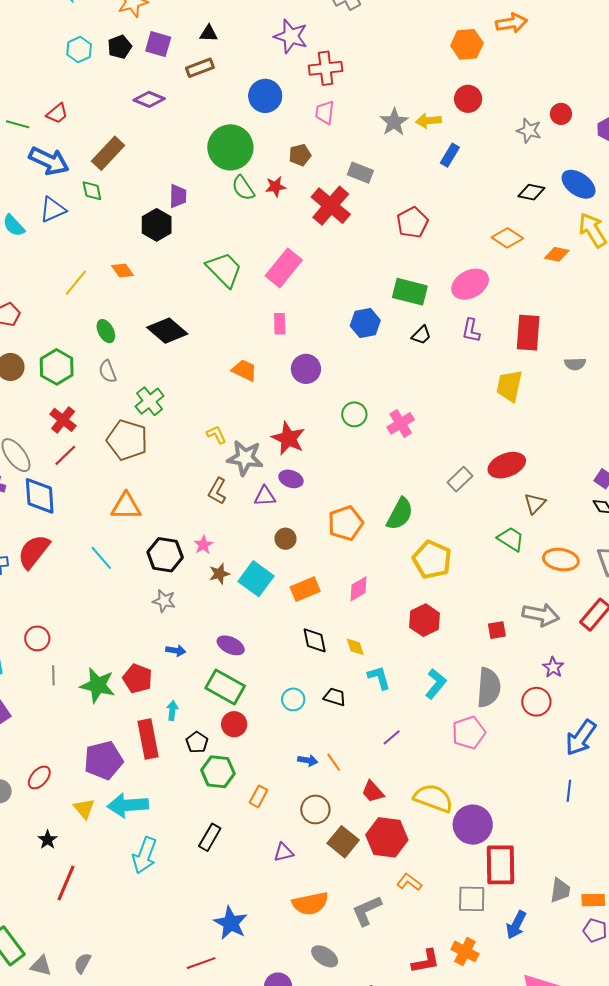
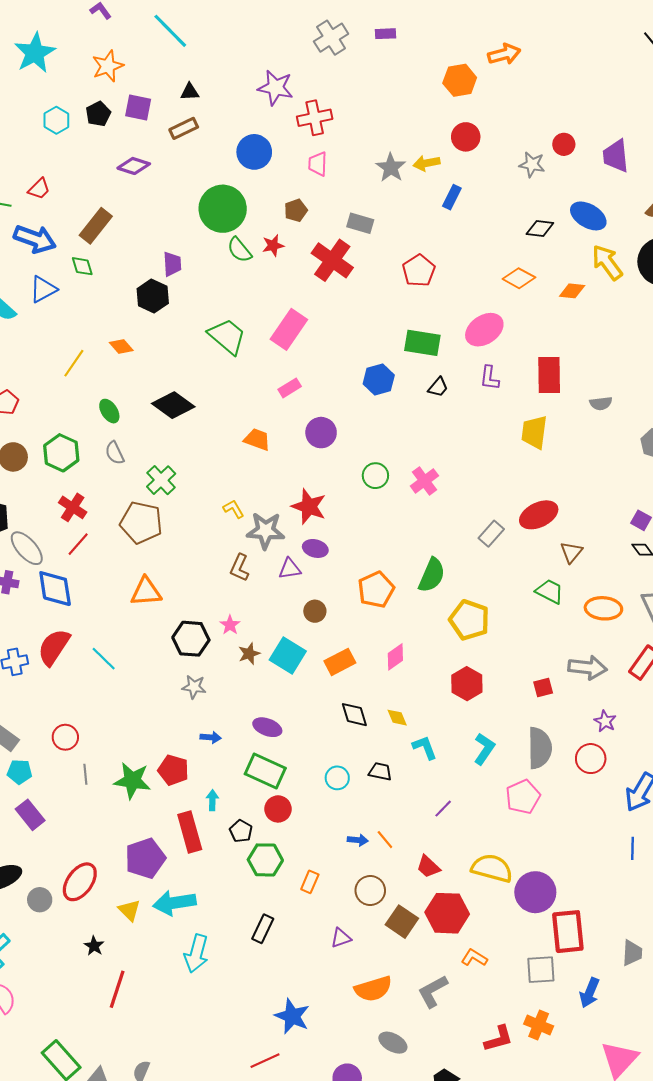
pink rectangle: (280, 324) -> (290, 388), turned 65
cyan line: (101, 558) -> (104, 659), moved
red ellipse: (39, 777) -> (80, 882), size x1.5

